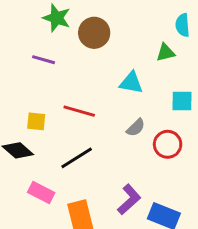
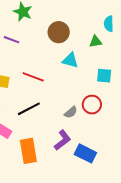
brown circle: (94, 33) -> (59, 32), moved
gray semicircle: (136, 128) -> (71, 112), moved

